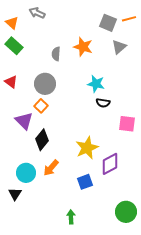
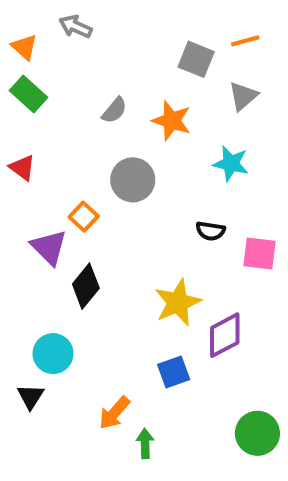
orange line: (129, 19) -> (245, 41), moved
gray square: (108, 23) -> (196, 59), moved
orange star: (83, 47) -> (172, 121), moved
gray semicircle: (56, 54) -> (114, 110), turned -144
gray circle: (45, 84) -> (133, 180), moved
cyan star: (96, 84) -> (231, 164), moved
black semicircle: (103, 103) -> (210, 231), moved
orange arrow: (51, 168) -> (114, 413), moved

